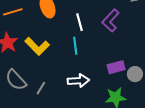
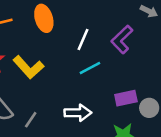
white line: (80, 22) -> (83, 40), turned 36
cyan line: (75, 46) -> (90, 68), moved, turned 66

